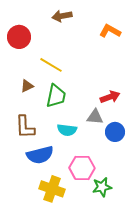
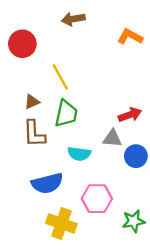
yellow line: (51, 65) -> (60, 77), turned 30
brown L-shape: (25, 127) -> (34, 134), moved
green star: (102, 187) -> (134, 221), moved

